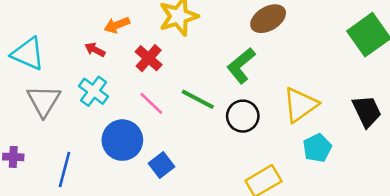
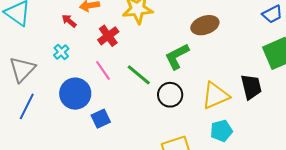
cyan cross: (94, 91) -> (61, 52), size x0.7
gray triangle: (44, 101) -> (22, 69), moved
black trapezoid: (367, 111) -> (251, 87), moved

